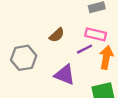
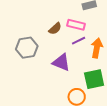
pink rectangle: (96, 34) -> (76, 25), moved

